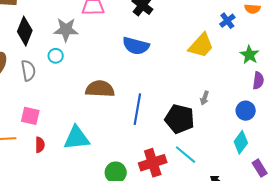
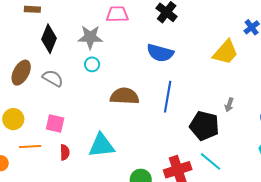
cyan circle: (56, 56) -> (92, 64), moved
gray semicircle: (28, 71) -> (53, 78), turned -50
blue line: (137, 109) -> (168, 97), moved

